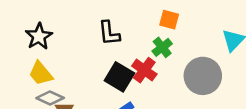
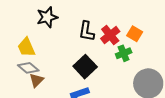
black star: (39, 36) -> (47, 17), moved
red cross: (144, 70) -> (110, 35), moved

